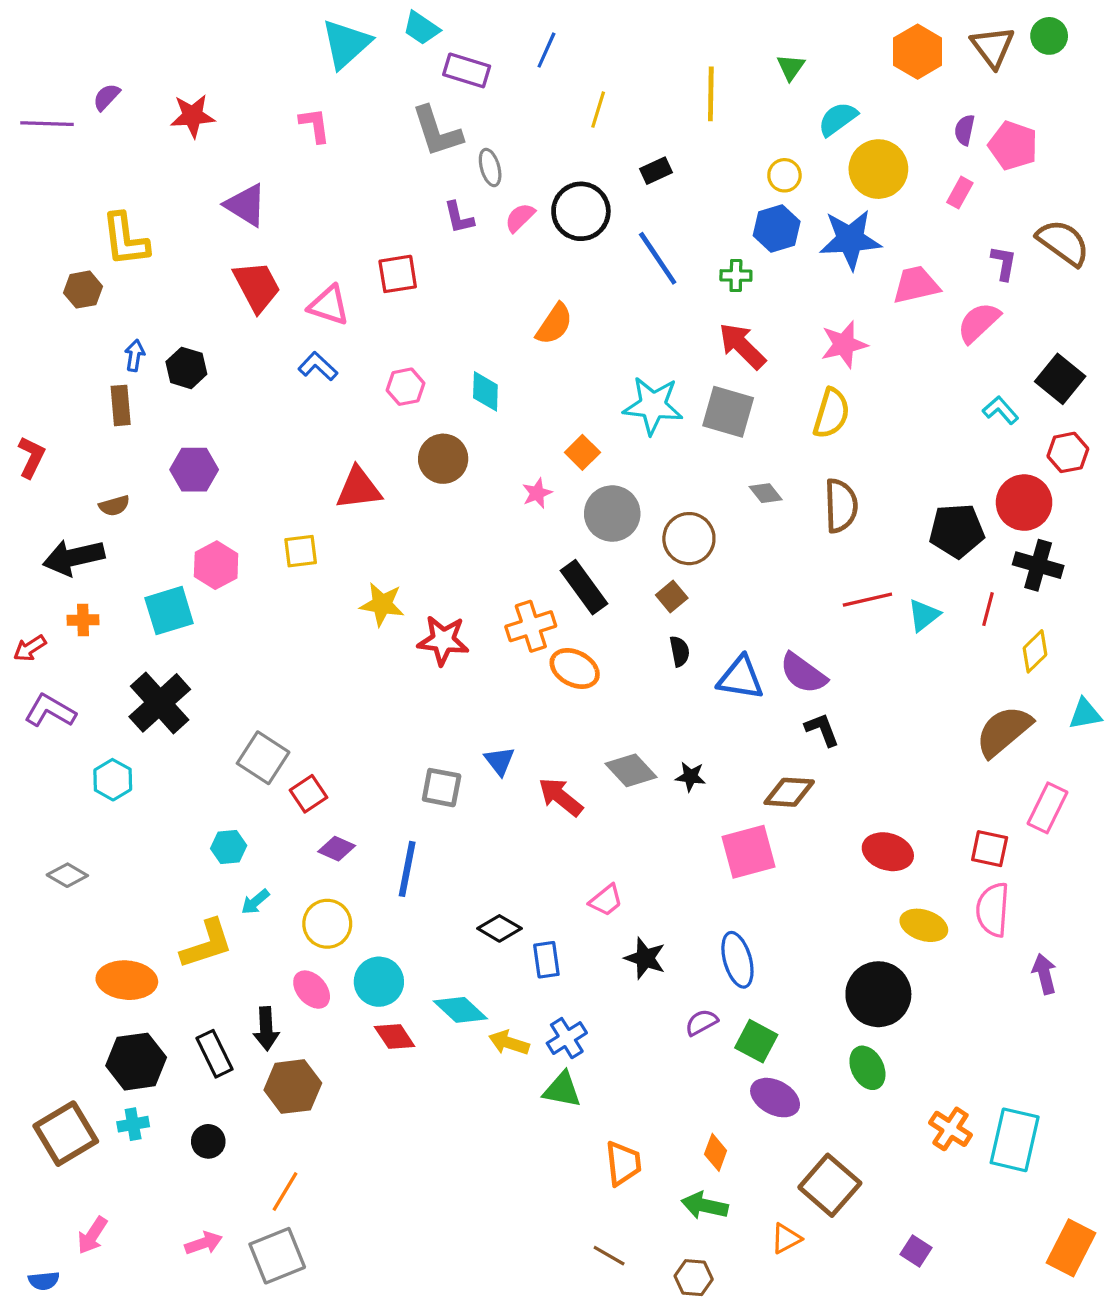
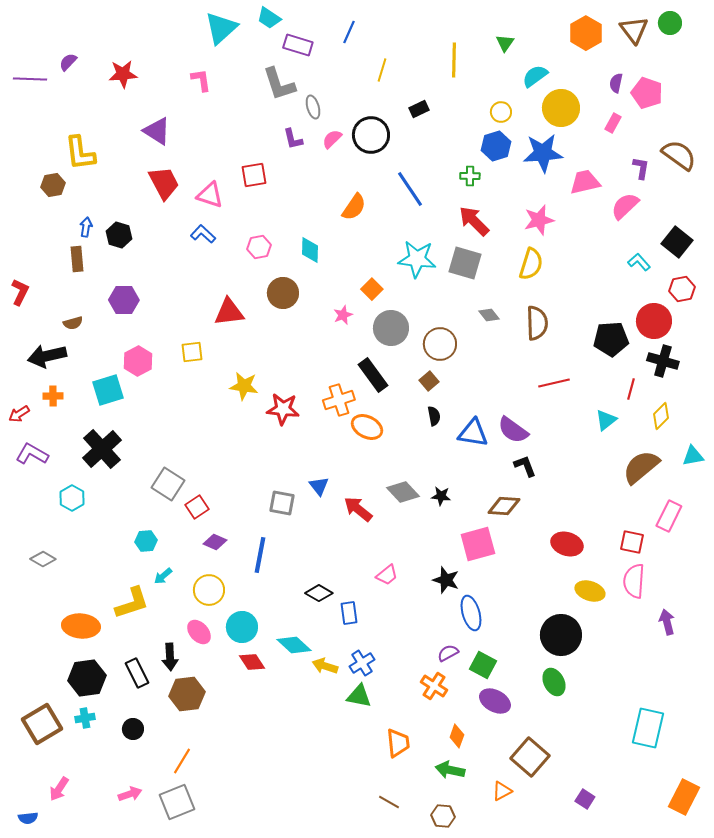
blue line: (658, 258) -> (410, 189), moved
cyan triangle: (924, 615) -> (606, 420), moved
black star: (645, 958) -> (446, 580), moved
orange cross: (950, 1129) -> (434, 686), moved

